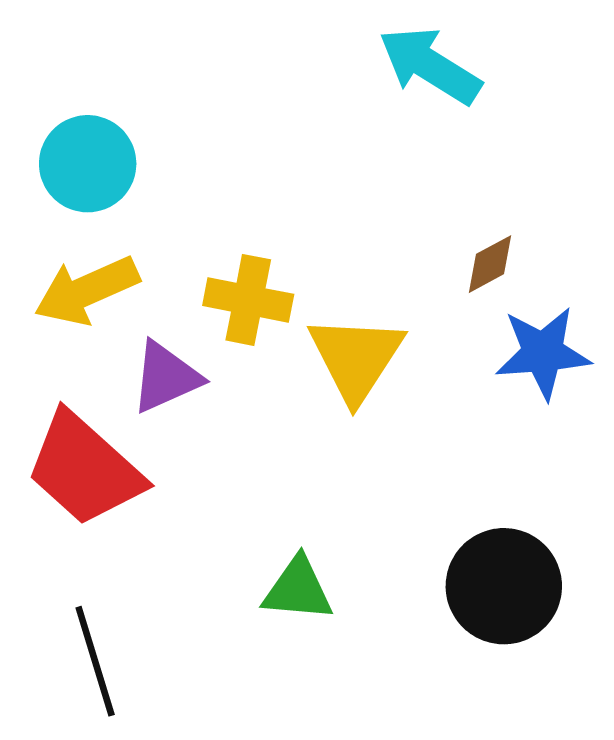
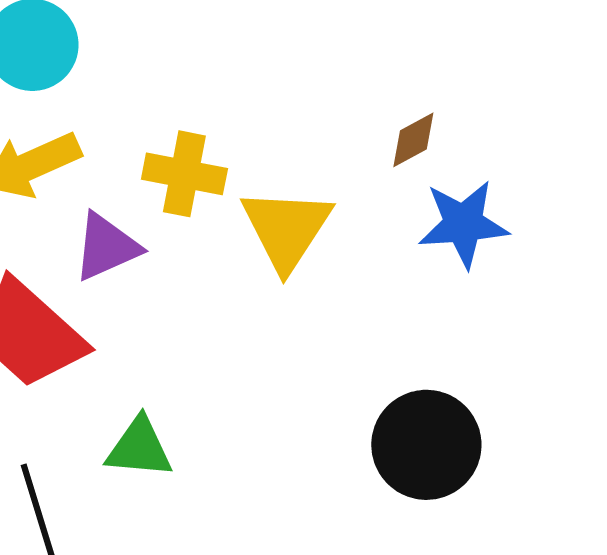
green triangle: (298, 589) -> (139, 448), moved

